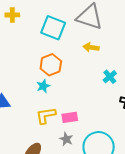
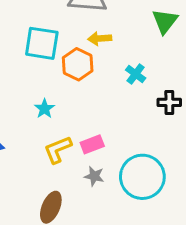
cyan square: (53, 28) -> (42, 43), moved
orange hexagon: (51, 65) -> (78, 64), moved

